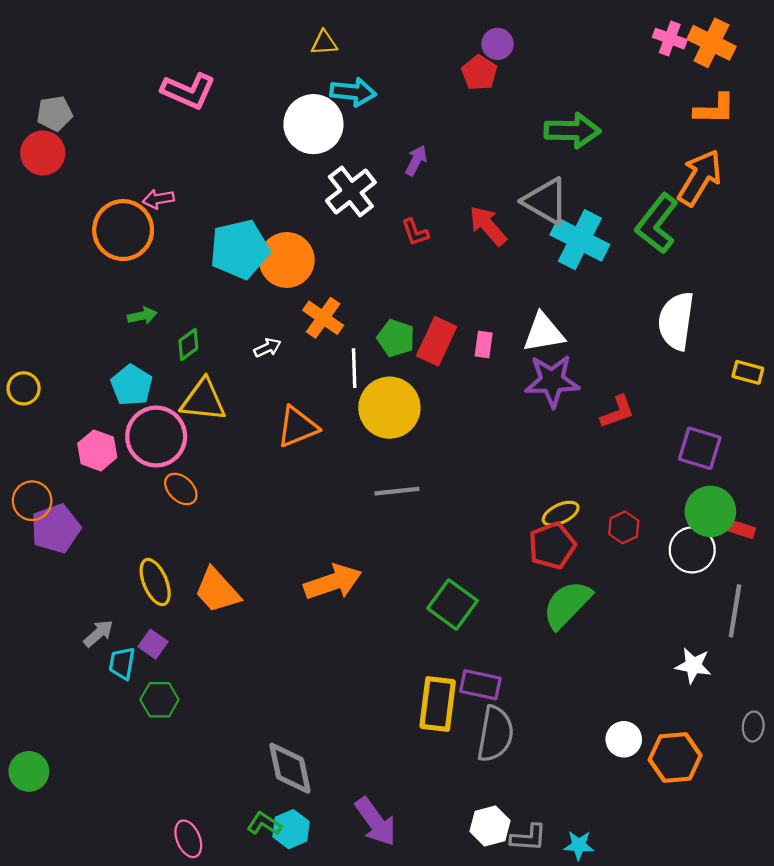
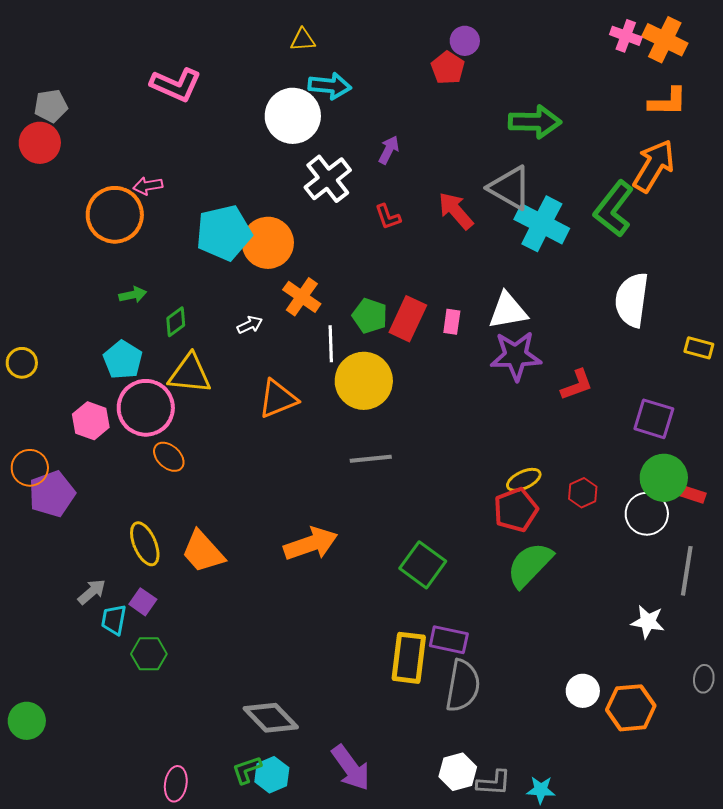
gray diamond: (290, 768) -> (271, 718), turned -32
green L-shape: (264, 824) -> (247, 770), turned -52
pink ellipse: (188, 839) -> (176, 784), turned 32

